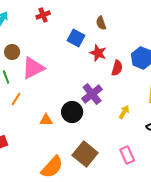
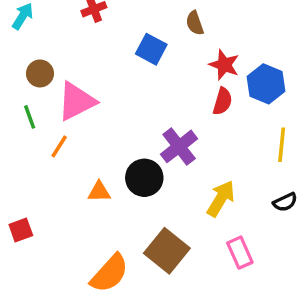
red star: (98, 53) -> (224, 65), moved
orange line: (16, 99) -> (59, 146), moved
yellow arrow: (124, 112) -> (221, 199), moved, size x1.5

